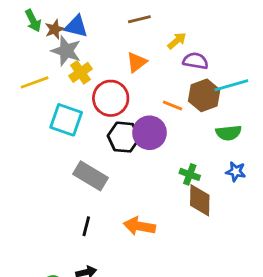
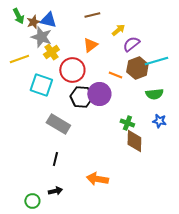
purple semicircle: (195, 61) -> (131, 44), turned -48
orange arrow: (139, 226) -> (97, 179), moved

